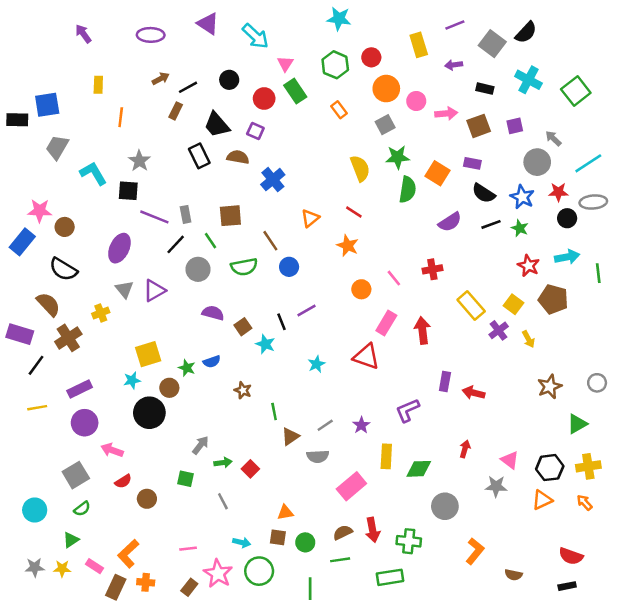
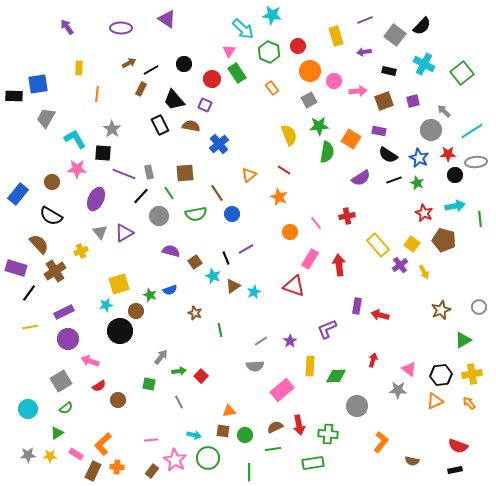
cyan arrow: (255, 36) -> (243, 29), moved
pink star: (40, 211) -> (77, 169), moved
brown triangle: (290, 436) -> (233, 286), moved

